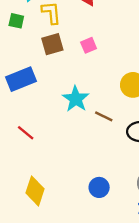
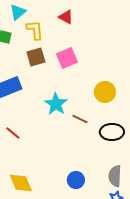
pink square: (89, 45) -> (67, 58), size x1.5
yellow diamond: (35, 191) -> (21, 183), turned -40

